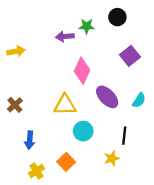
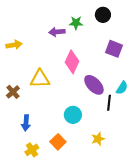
purple square: (130, 56) -> (114, 49), turned -30
yellow triangle: (65, 105) -> (40, 79), moved
black line: (124, 136) -> (109, 103), moved

